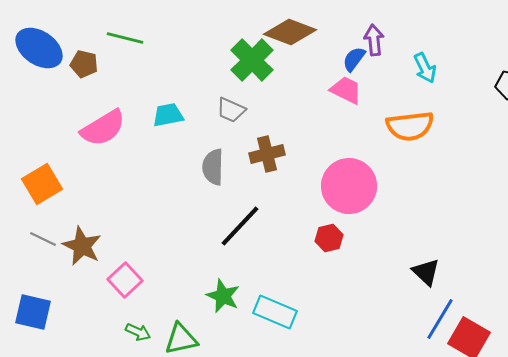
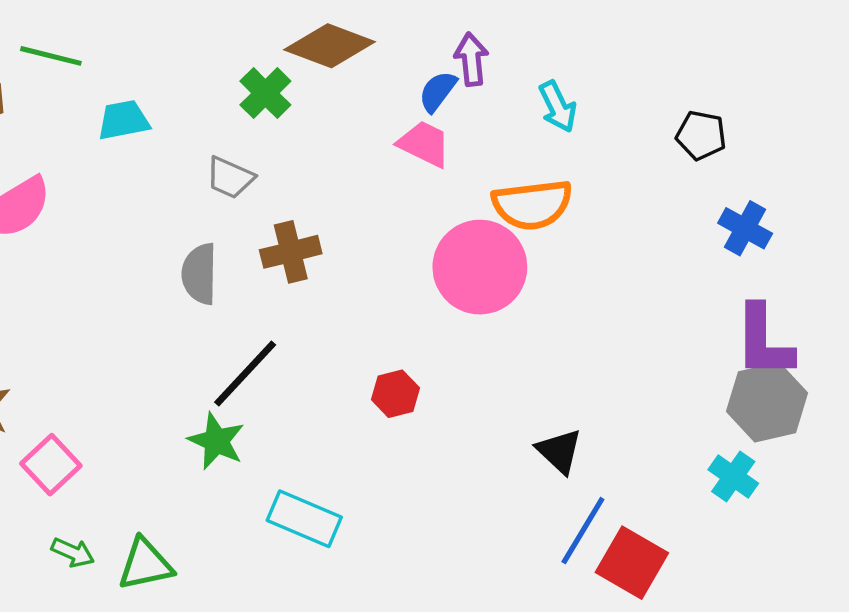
green cross: (252, 60) -> (265, 93), size x0.7
cyan trapezoid: (168, 115) -> (124, 120), moved
pink circle: (349, 186) -> (480, 267), moved
green star: (223, 296) -> (216, 441), moved

